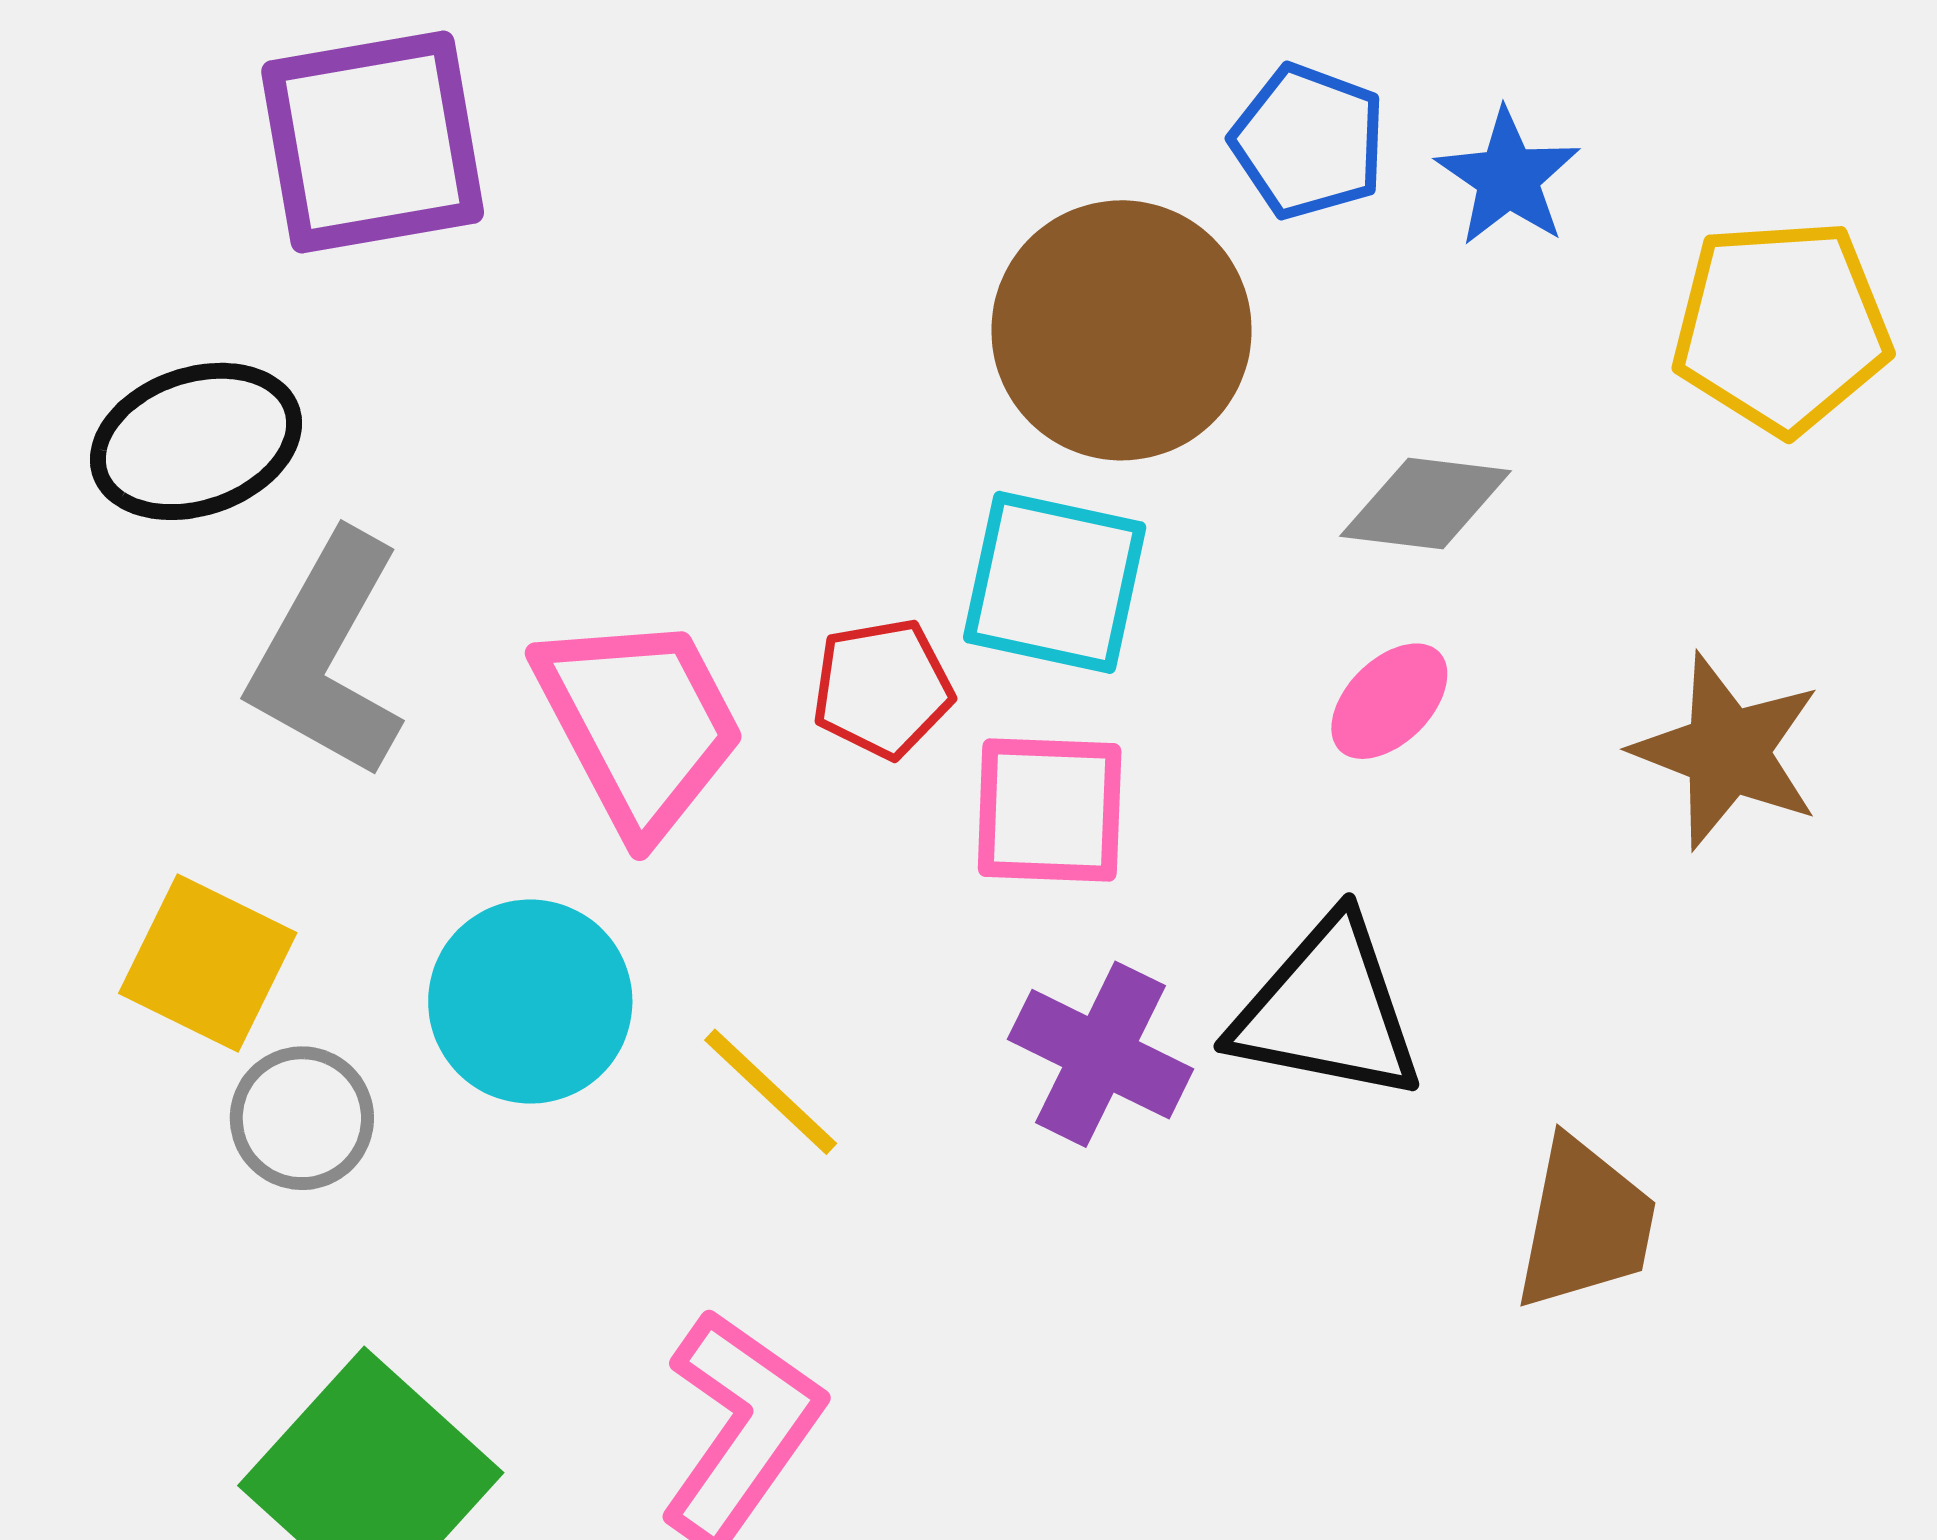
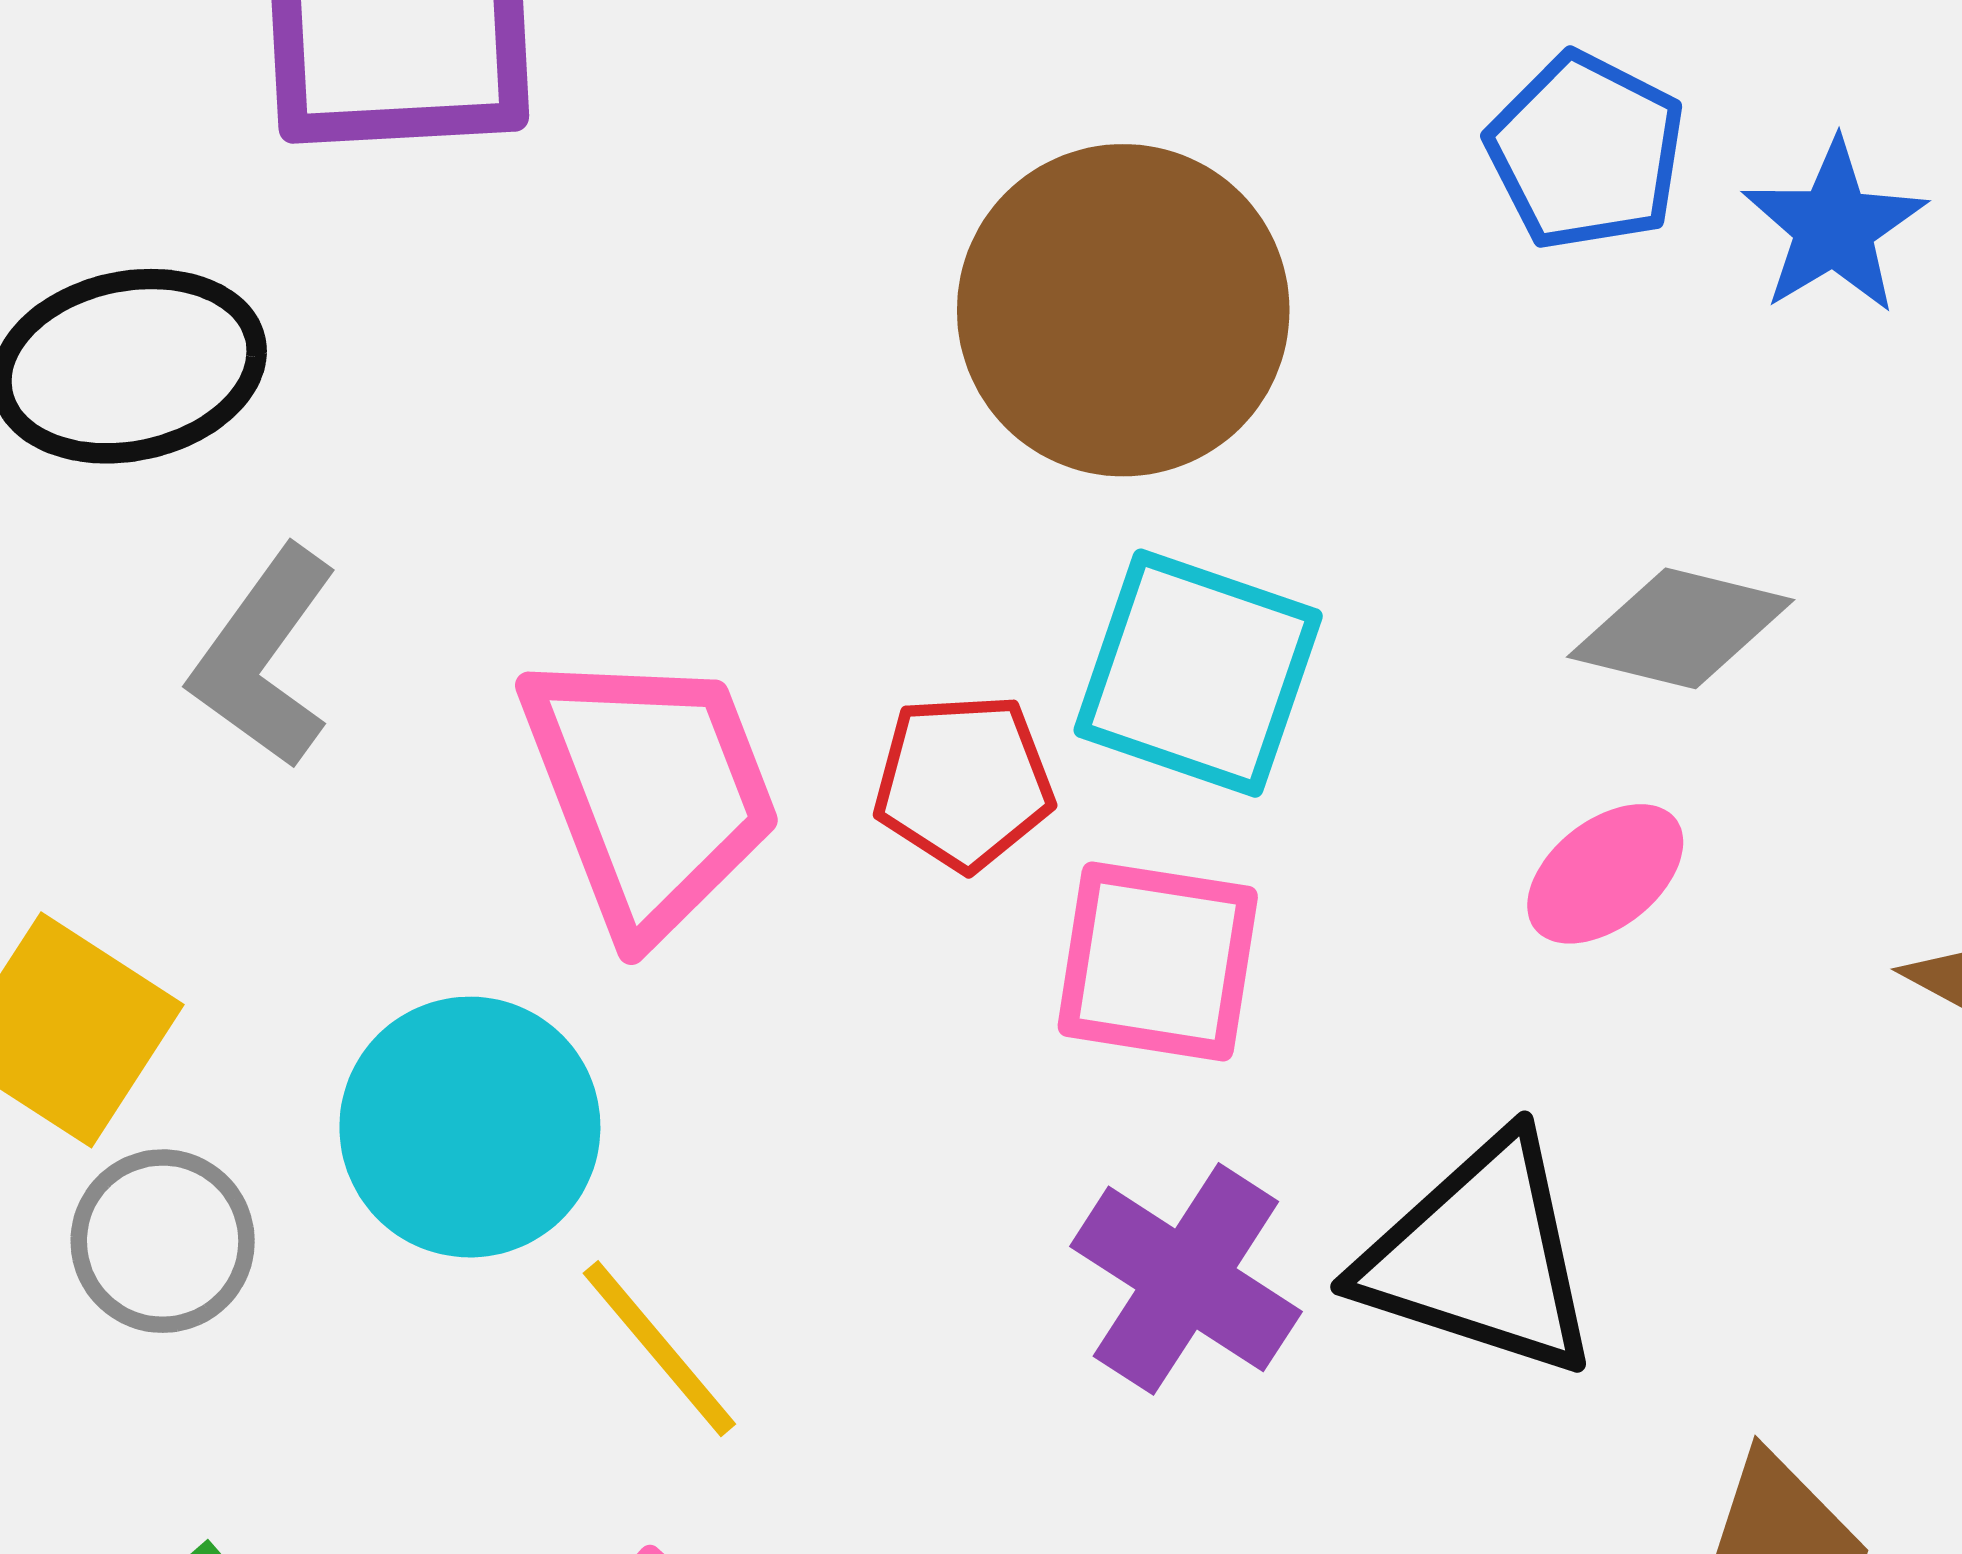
brown circle: (1121, 330) -> (1123, 310), moved
gray L-shape: (327, 655) -> (264, 657), size x0.7
yellow line: (771, 1092) -> (659, 1349), moved

